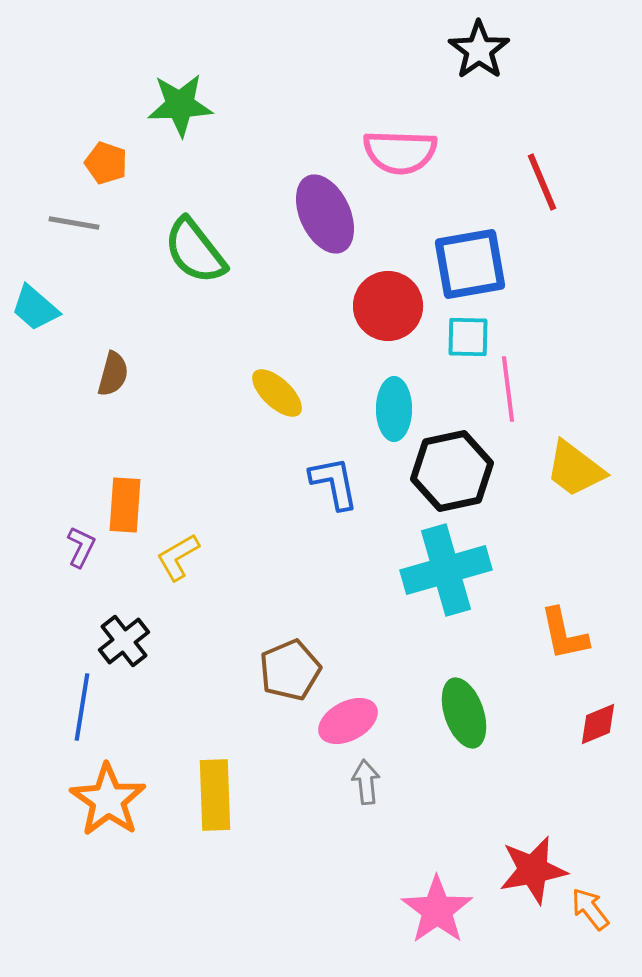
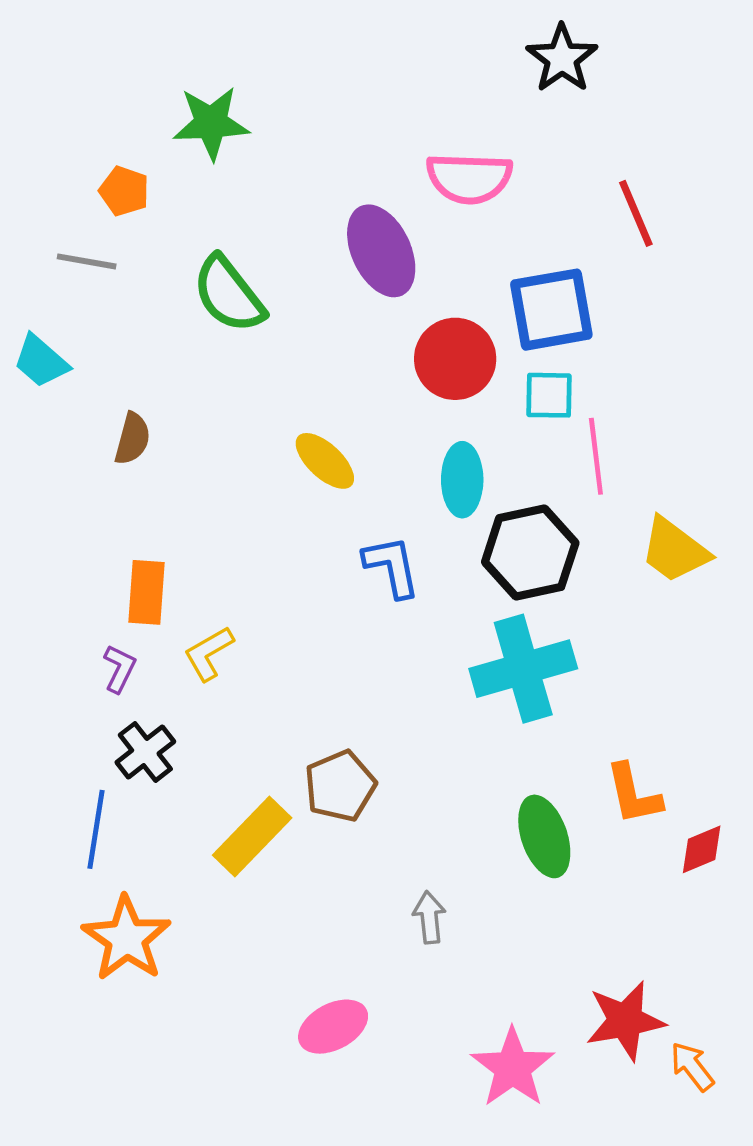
purple L-shape: (81, 547) -> (120, 669), moved
orange L-shape: (564, 634) -> (633, 794), moved
pink ellipse: (348, 721) -> (333, 1027), moved
yellow rectangle: (215, 795) -> (252, 836), moved, turned 46

